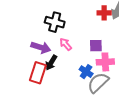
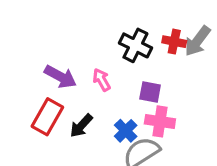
black cross: (55, 22) -> (135, 45), moved
black arrow: (51, 63) -> (81, 126), moved

